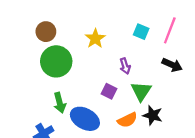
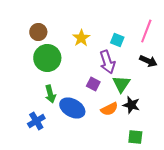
cyan square: (141, 32) -> (117, 40), moved
purple arrow: (125, 66) -> (107, 62), size x1.6

